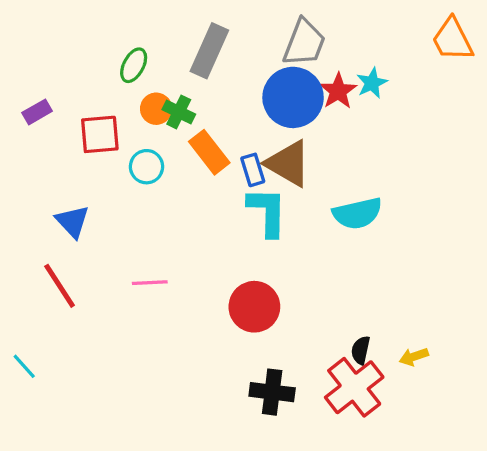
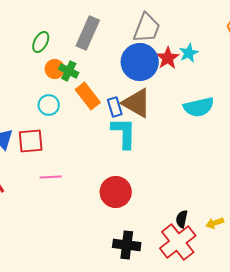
red square: (100, 134) -> (31, 141), moved
cyan semicircle: (357, 213) -> (199, 107), moved

